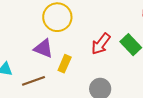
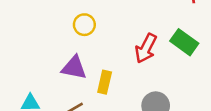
yellow circle: (57, 17) -> (84, 25), size x0.6

